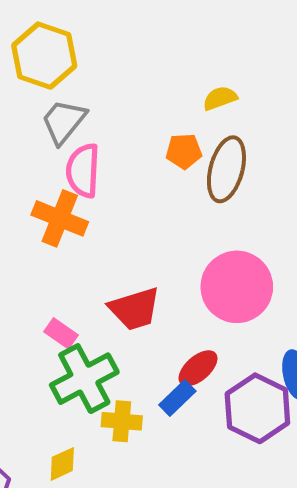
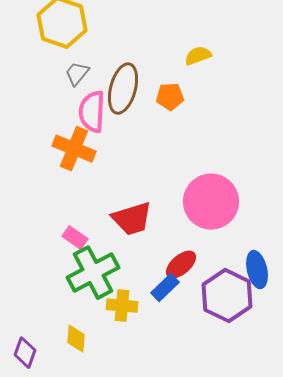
gray trapezoid: (64, 121) -> (77, 74), size x0.7
brown ellipse: (226, 169) -> (123, 89), moved
yellow diamond: (62, 464) -> (76, 339), turned -60

